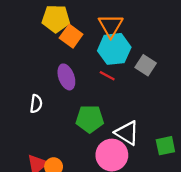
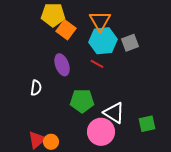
gray square: (146, 65) -> (130, 43), moved, turned 36

